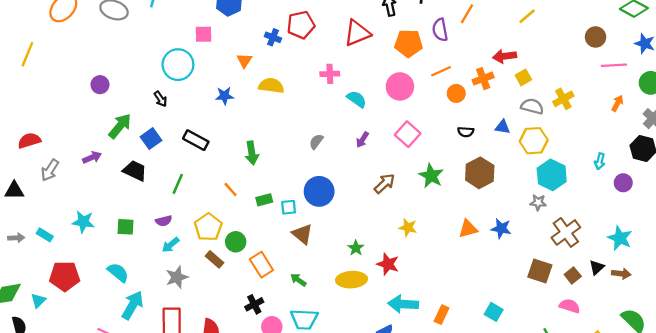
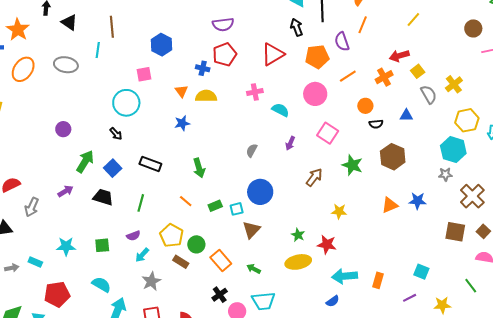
yellow semicircle: (271, 86) -> (206, 96), moved
orange circle: (456, 93) -> (365, 106), moved
blue star: (225, 96) -> (182, 123), moved
gray semicircle: (532, 106) -> (429, 94), turned 54
yellow hexagon: (534, 141) -> (467, 120), moved
brown triangle: (302, 234) -> (251, 230), turned 42

